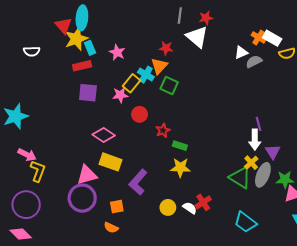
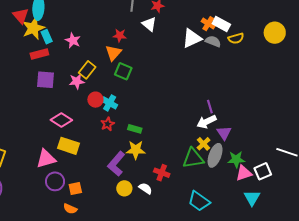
white triangle: (197, 37) -> (149, 24), size x0.7
white triangle: (241, 52) -> (192, 38), size x1.5
gray semicircle: (254, 62) -> (213, 41), moved, turned 49
cyan cross: (146, 75) -> (110, 103), moved
red star: (163, 130) -> (108, 124), moved
white arrow: (255, 140) -> (207, 122), turned 66
green triangle: (240, 178) -> (193, 158), turned -40
purple L-shape: (138, 182) -> (116, 164), moved
purple circle: (82, 198) -> (55, 181), moved, size x0.7
red cross: (203, 202) -> (162, 173), moved, turned -35

